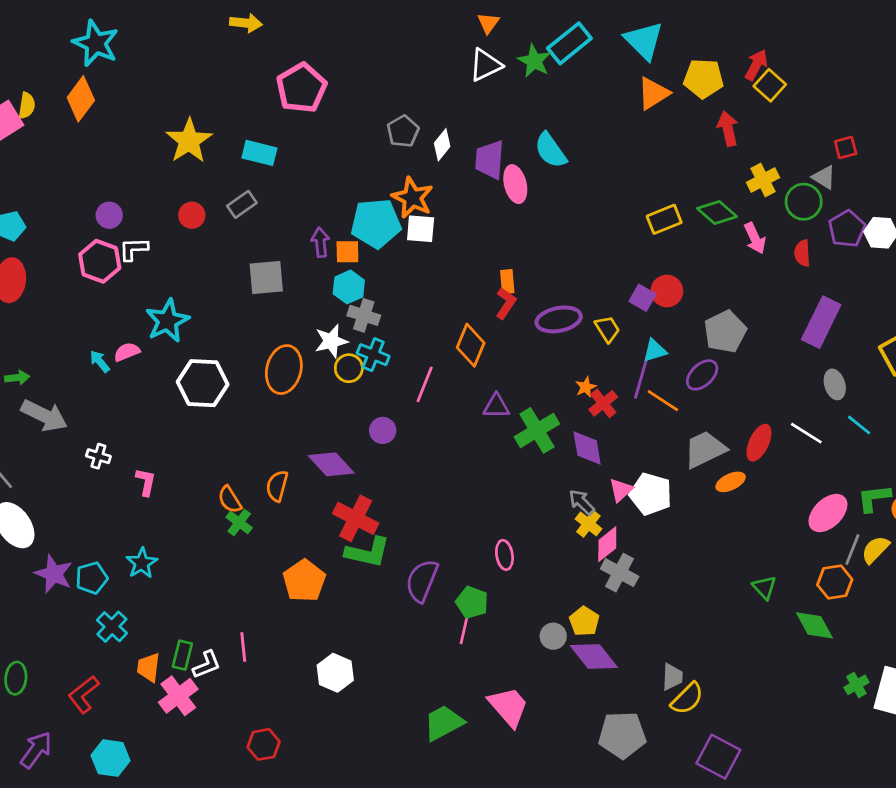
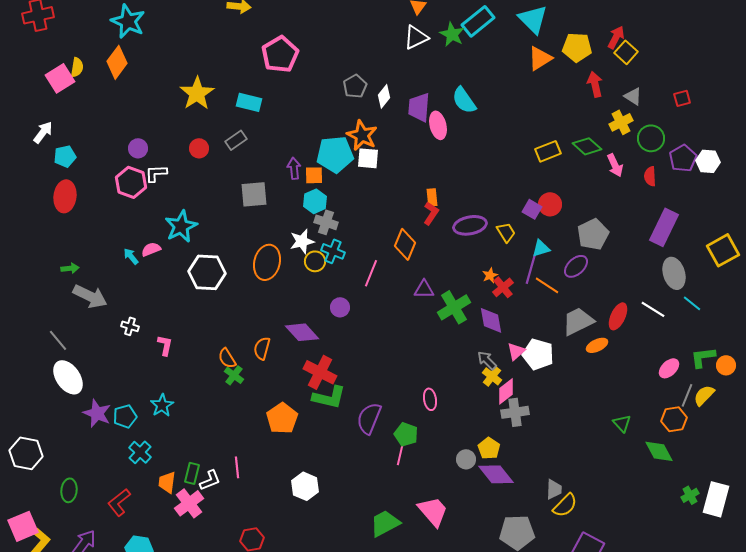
gray triangle: (824, 177) -> (633, 96), moved
gray ellipse: (835, 384) -> (674, 273), size x1.4
pink ellipse: (828, 513) -> (669, 368), size x0.7
gray cross: (620, 573) -> (515, 412), turned -36

